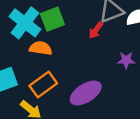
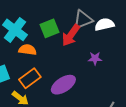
green square: (52, 19) -> (49, 28), moved
red arrow: (96, 30) -> (71, 35), size x1.6

